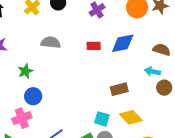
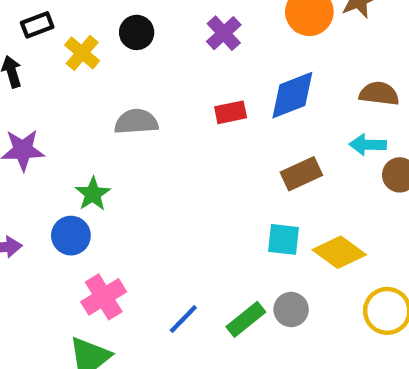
brown rectangle: (119, 89) -> (301, 174), moved
blue circle: (33, 96) -> (71, 236), moved
cyan square: (102, 119) -> (284, 239), moved

